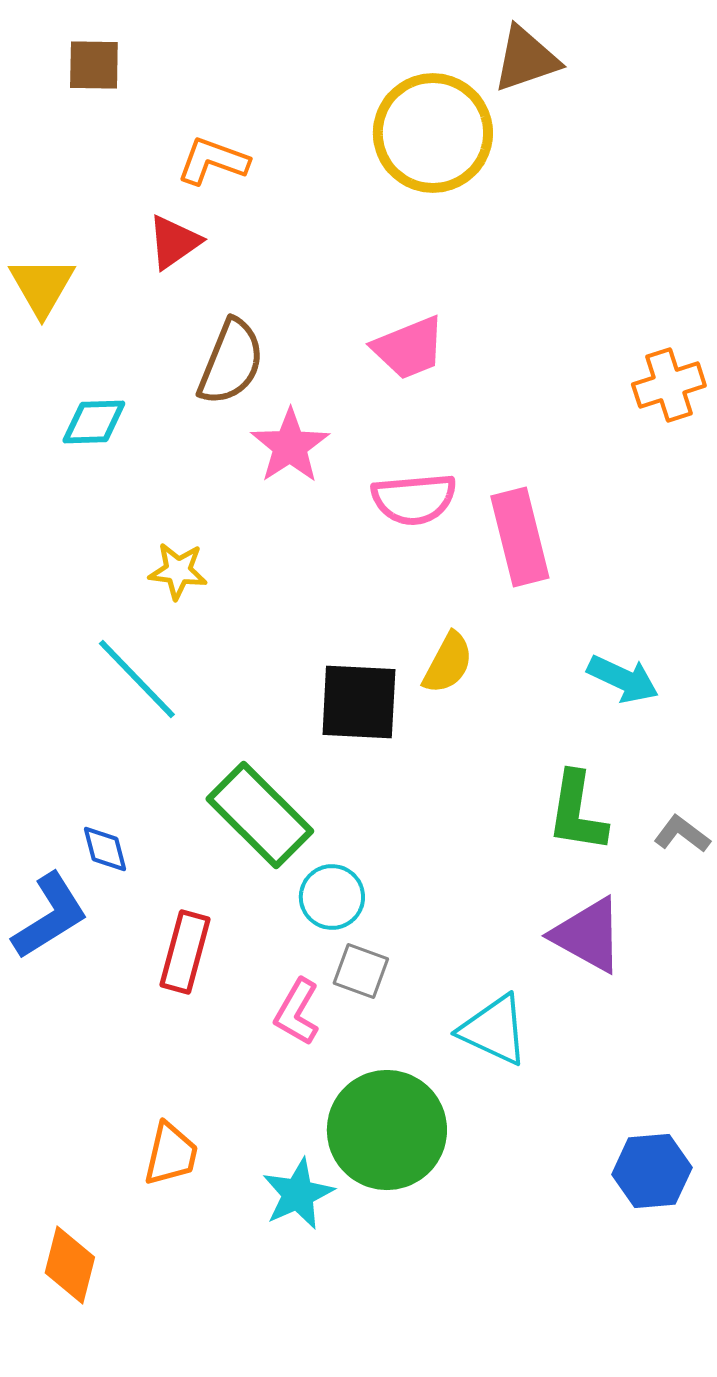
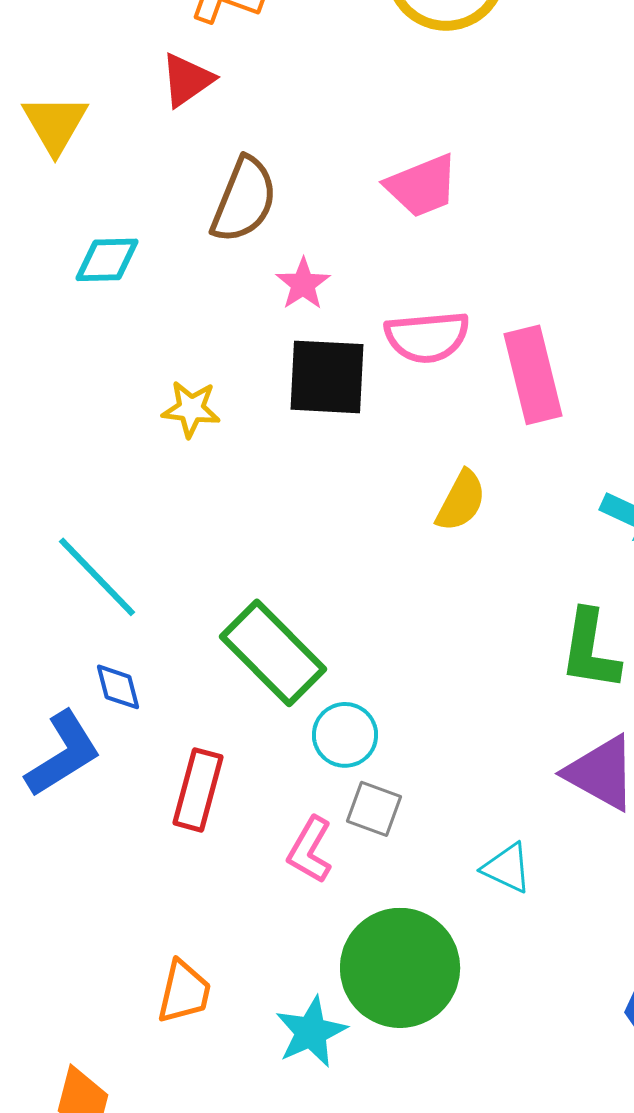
pink star: (290, 446) -> (303, 284), size x0.7
cyan line: (137, 679) -> (97, 577), moved
black square: (359, 702) -> (327, 377), moved
cyan triangle: (494, 1030) -> (507, 868), size x0.7

